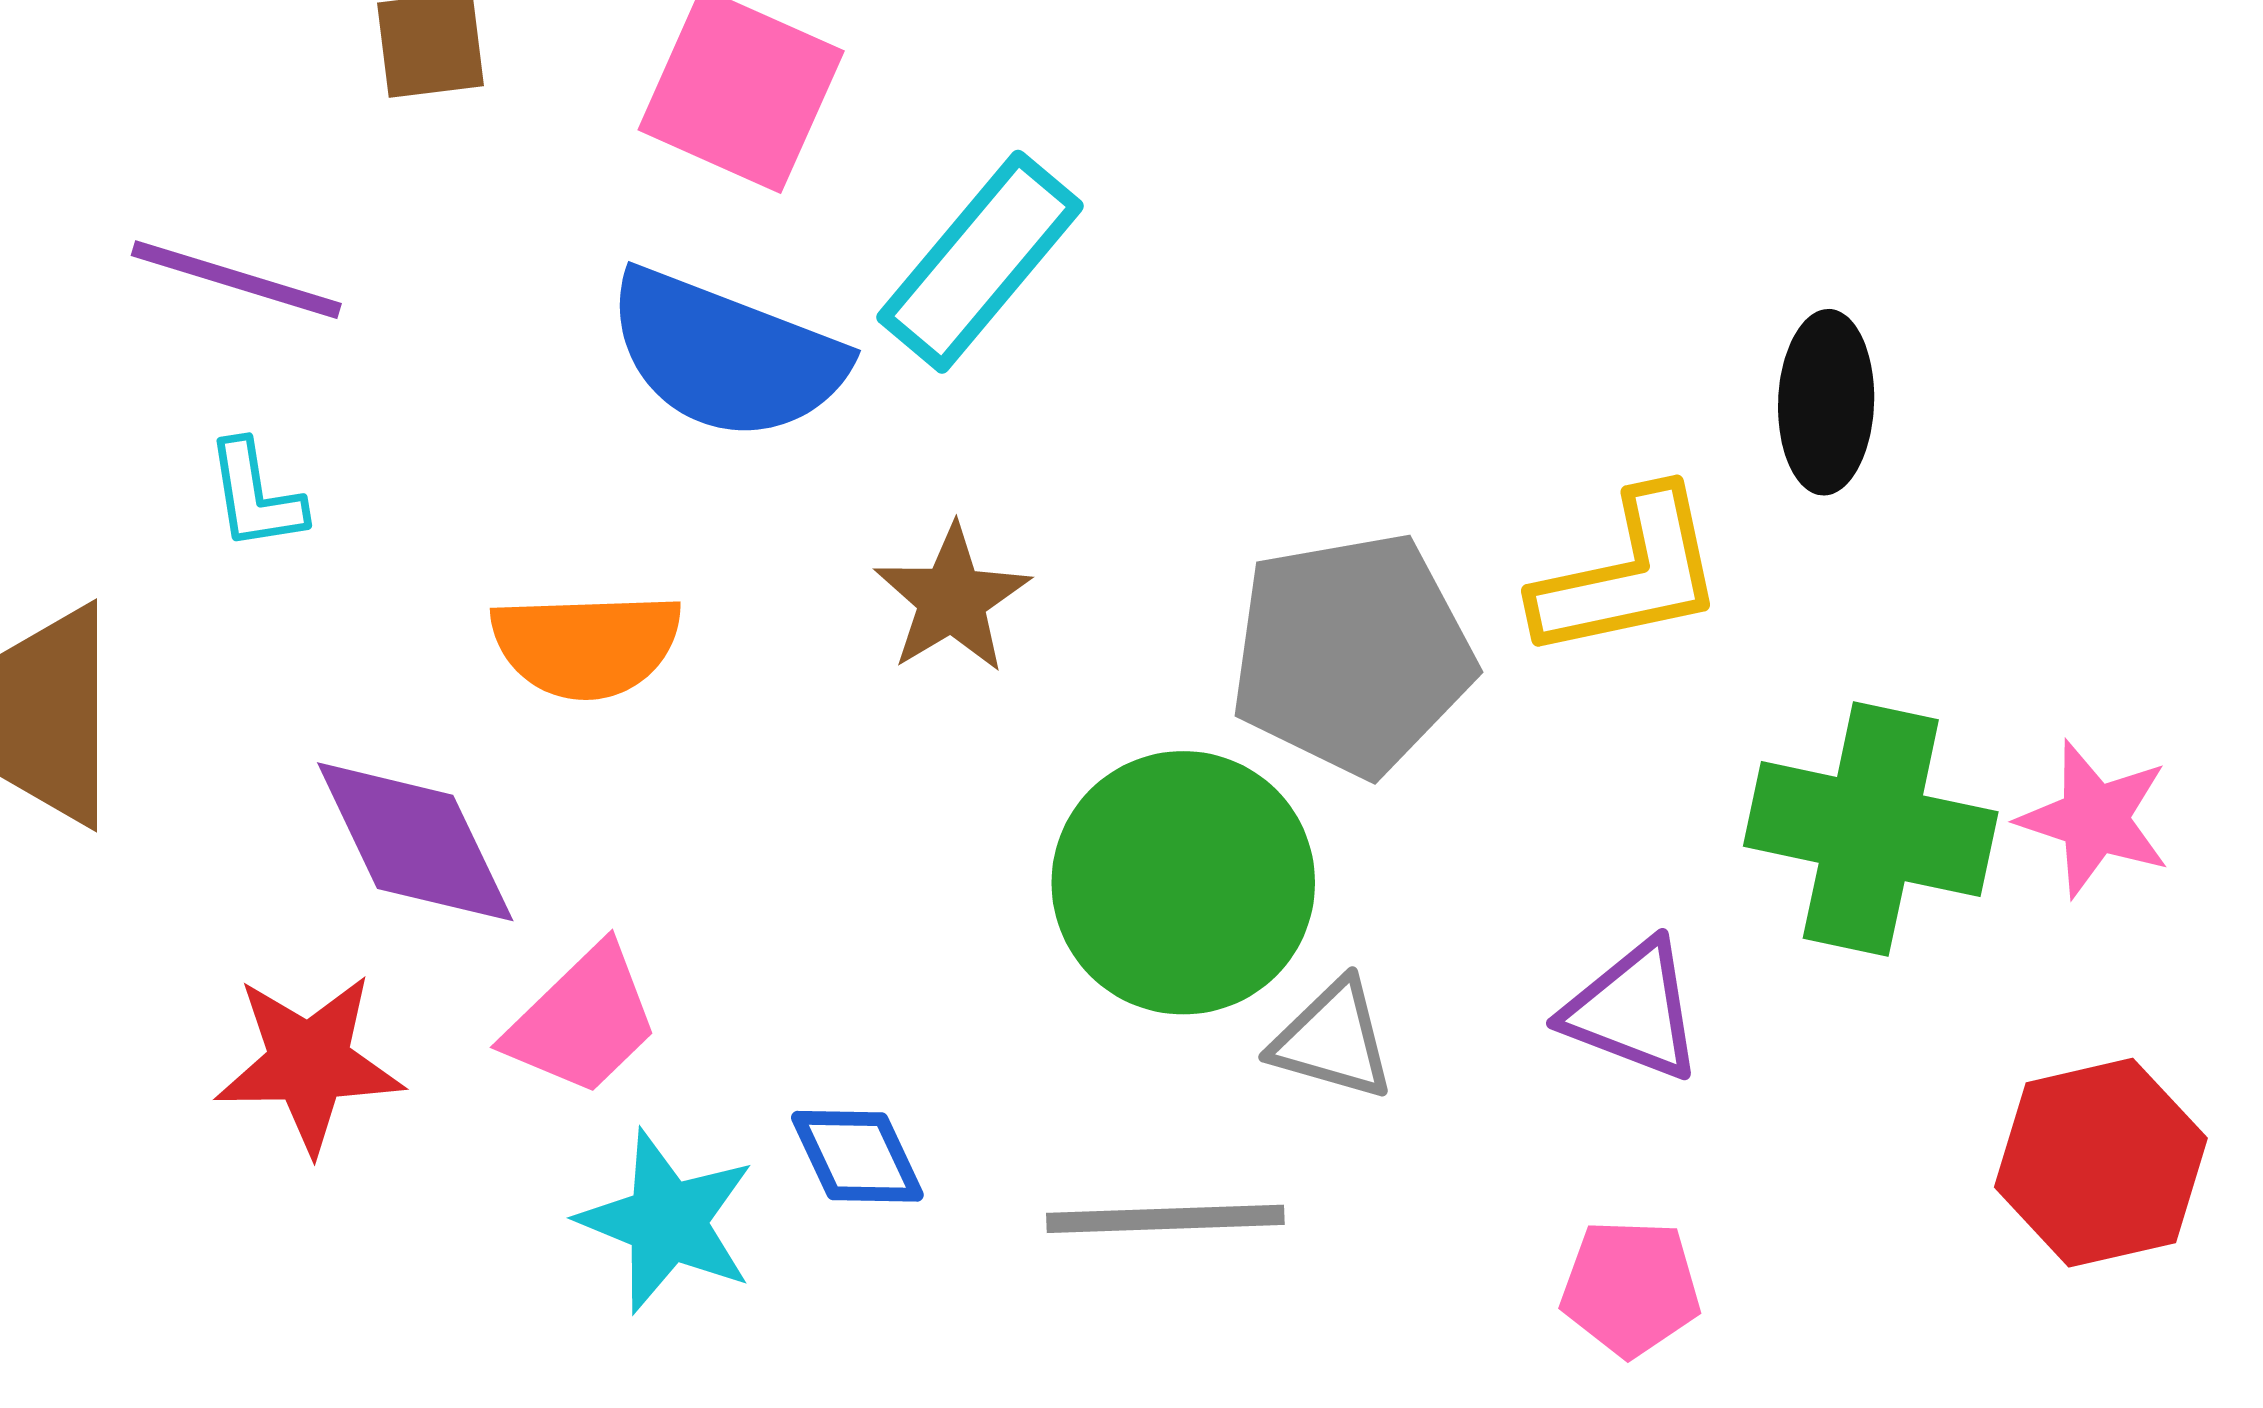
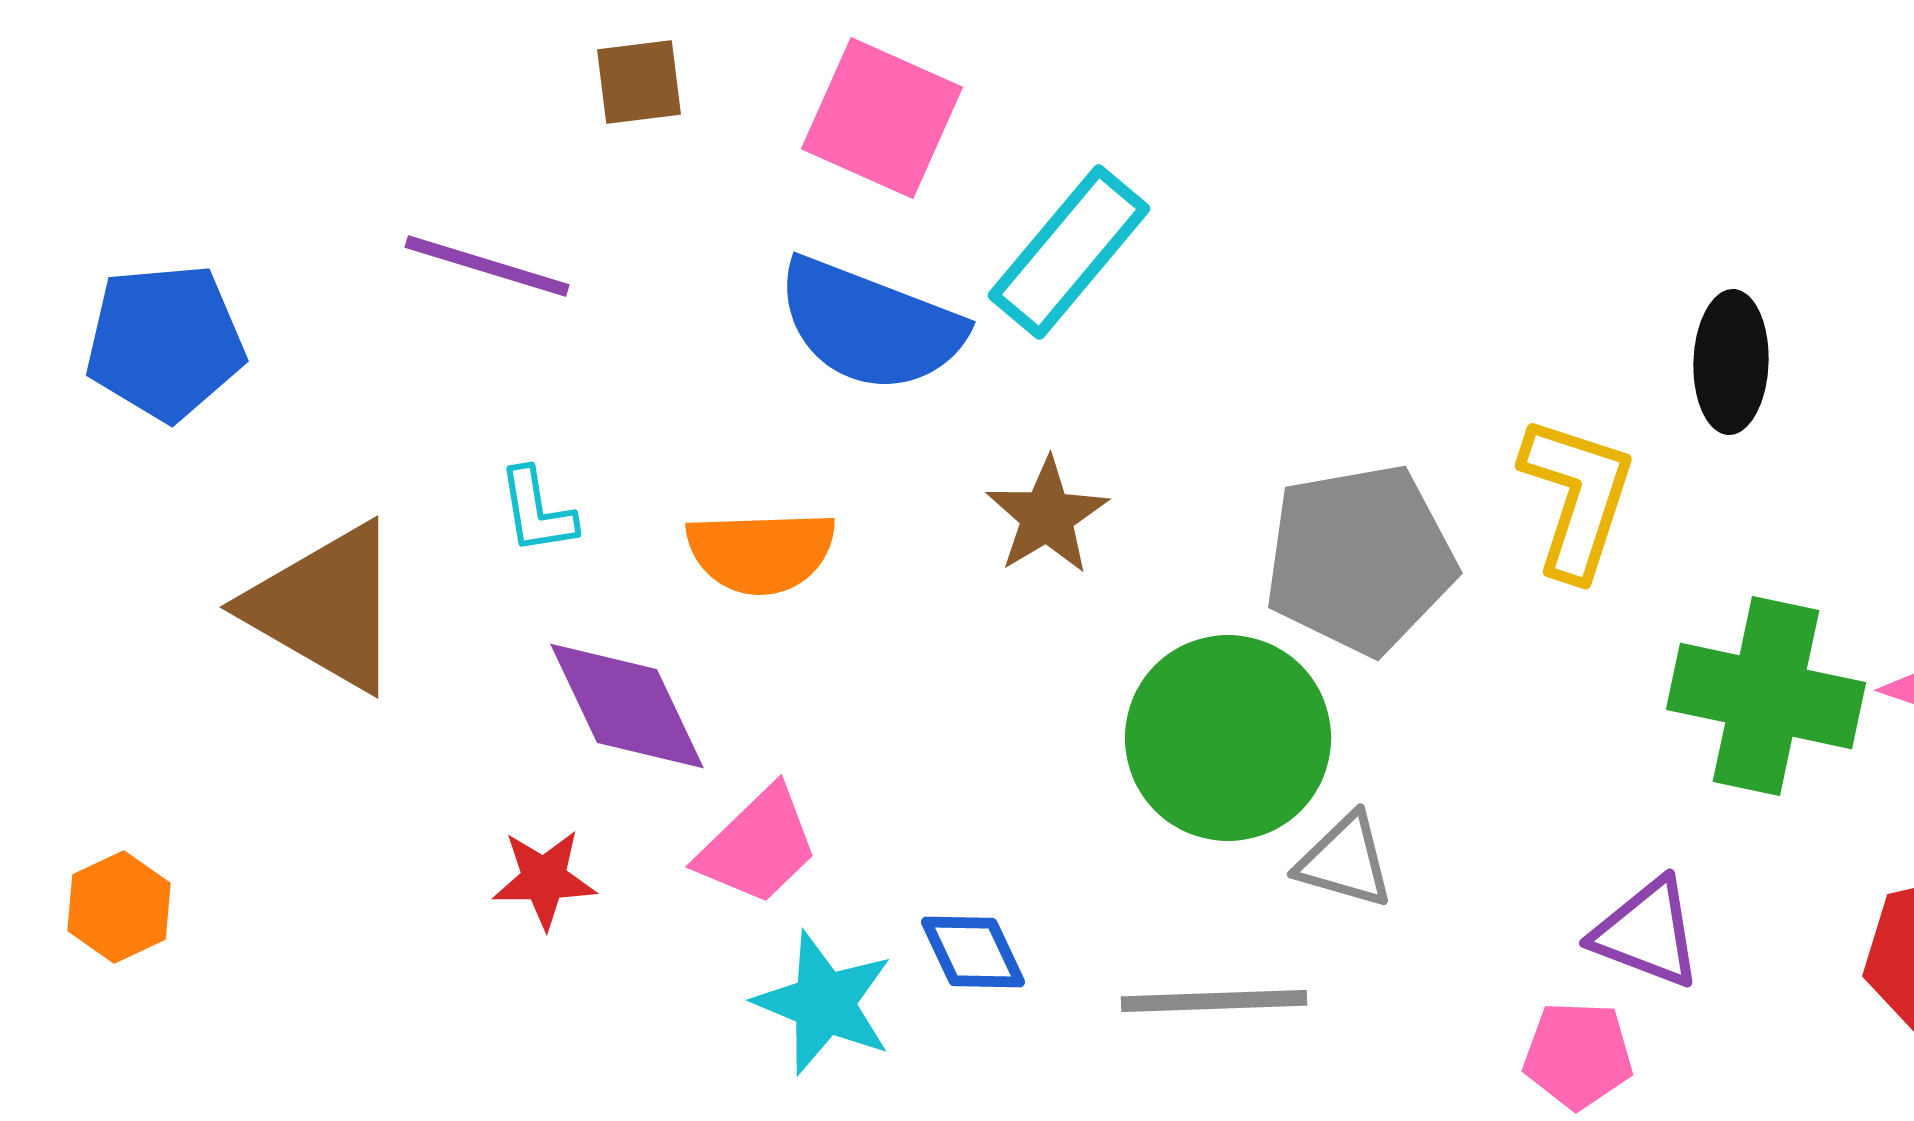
cyan L-shape: (255, 496) -> (537, 511), moved
yellow L-shape: (1629, 575) -> (1577, 497), turned -60
purple triangle: (1633, 1011) -> (1647, 933), moved
red star: (309, 1063) -> (544, 879), size x0.7

